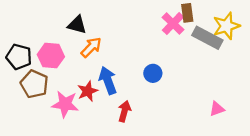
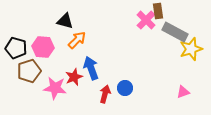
yellow star: (226, 26) -> (191, 49), moved
blue circle: (153, 73) -> (125, 88), moved
brown pentagon: (34, 84) -> (29, 71), turned 30

